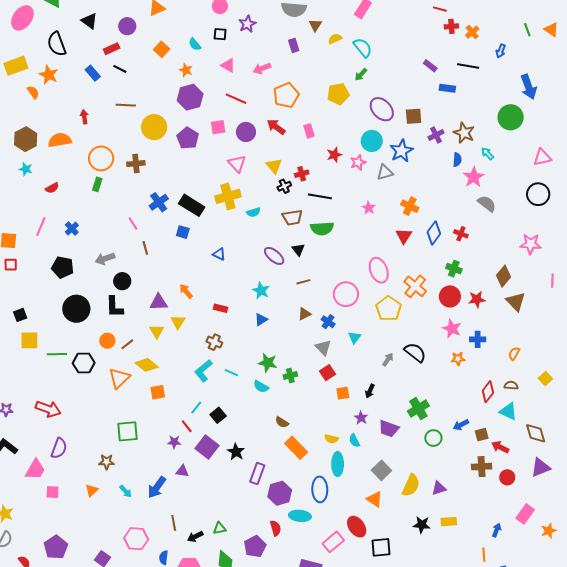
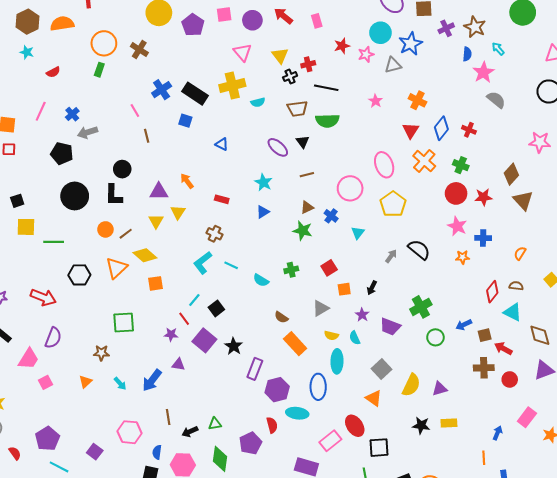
brown cross: (136, 164) -> (139, 49), turned 36
gray arrow: (105, 259) -> (88, 132), moved
orange cross: (415, 286) -> (424, 161), moved
gray triangle: (323, 348) -> (321, 308), moved, turned 42
black hexagon: (84, 363) -> (79, 275), moved
green star: (268, 363) -> (303, 231), moved
pink square: (53, 492) -> (46, 382), turned -32

